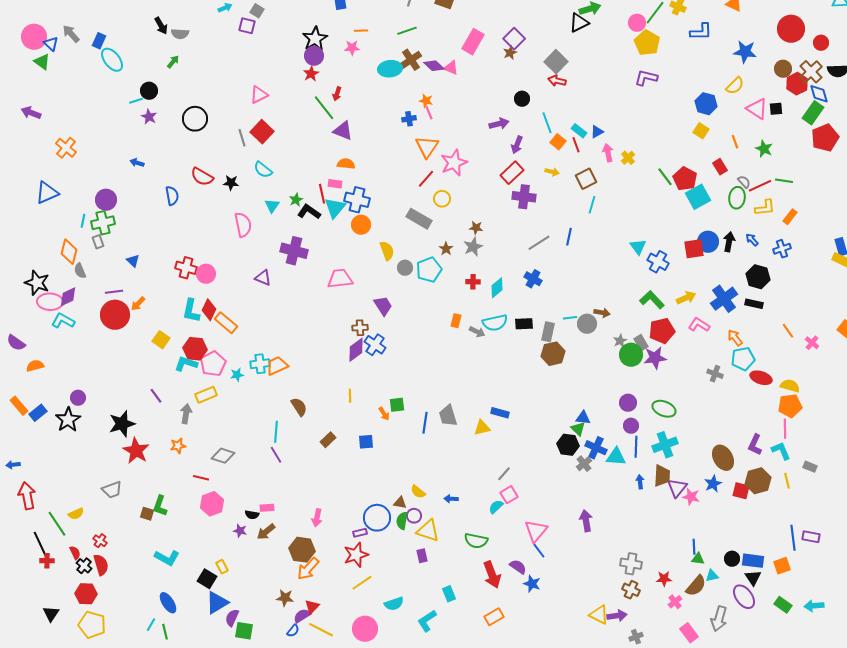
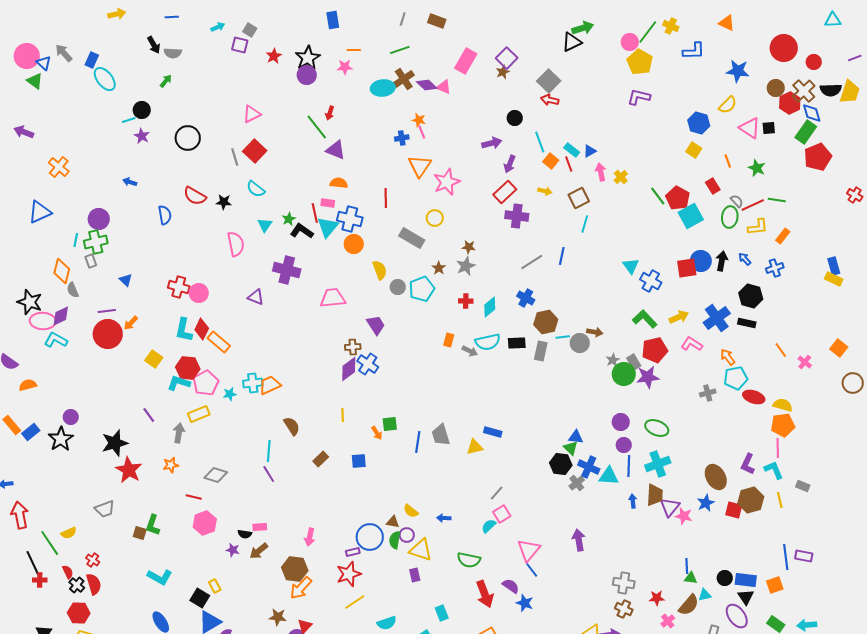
red star: (311, 74) -> (274, 56), moved
red line: (426, 179) -> (386, 198), moved, turned -42
brown hexagon: (553, 354) -> (546, 322), moved
gray cross: (715, 374) -> (708, 393), turned -35

